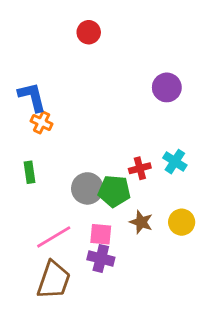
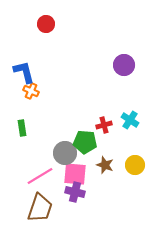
red circle: (89, 32) -> (46, 24), moved
gray circle: (87, 188) -> (65, 153), moved
pink square: (101, 234) -> (75, 174), size x1.4

